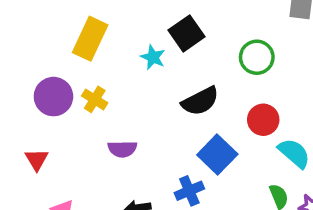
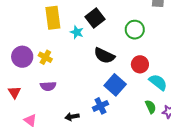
yellow rectangle: (90, 39) -> (53, 18), moved, turned -30
black semicircle: (200, 101) -> (104, 56), turned 55
purple semicircle: (122, 149) -> (48, 86), moved

